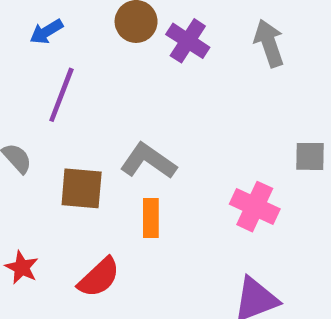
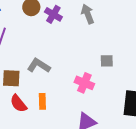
orange rectangle: (151, 218) -> (42, 101), moved
red semicircle: (99, 277) -> (18, 104), moved, turned 96

